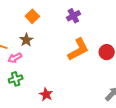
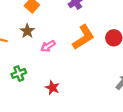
pink arrow: (15, 58) -> (48, 46), moved

